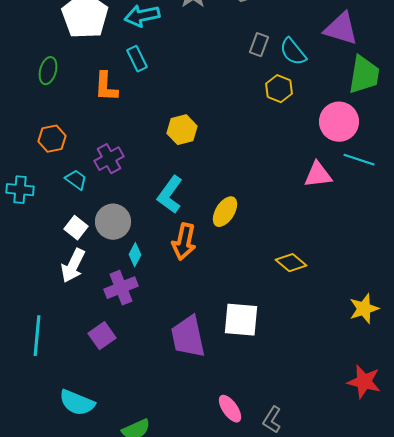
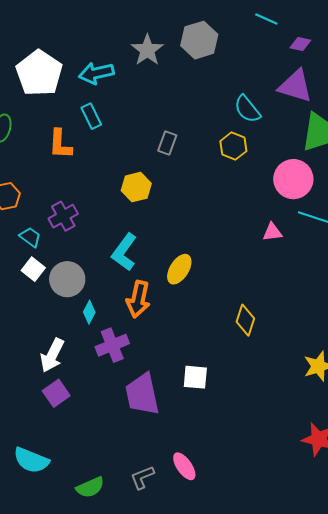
gray rectangle: (259, 45) -> (167, 143), moved
pink triangle: (318, 175) -> (272, 232), size x0.7
white square: (76, 228) -> (33, 269), moved
yellow diamond: (291, 263) -> (245, 320), turned 68
white arrow: (73, 266) -> (52, 355), moved
purple cross: (121, 288) -> (112, 345), moved
white square: (241, 320) -> (195, 377), size x0.7
gray L-shape: (272, 420) -> (142, 477), moved, turned 36

